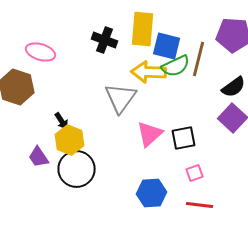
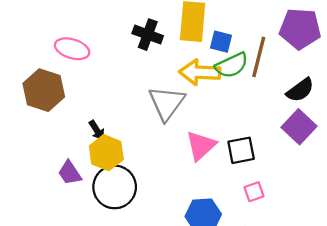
blue square: (167, 46) -> (221, 42), size x0.7

